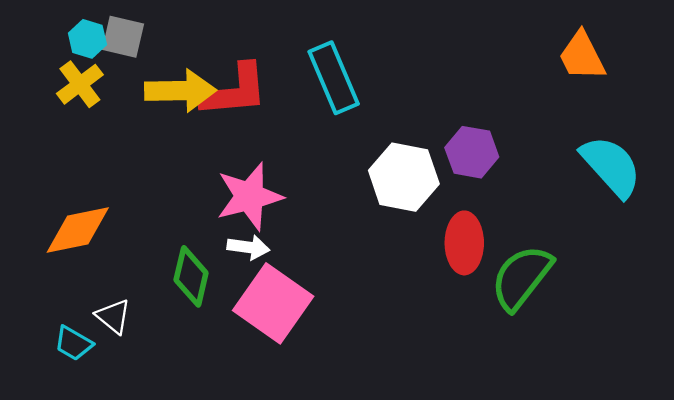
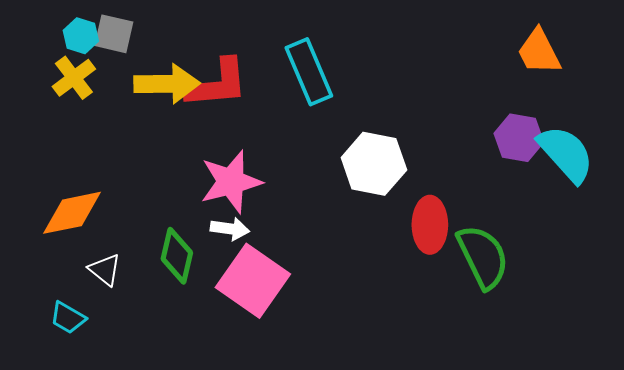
purple hexagon: (472, 152) -> (519, 138), moved
green semicircle: (521, 277) -> (483, 257), turned 116
white triangle: (113, 316) -> (105, 270), moved

